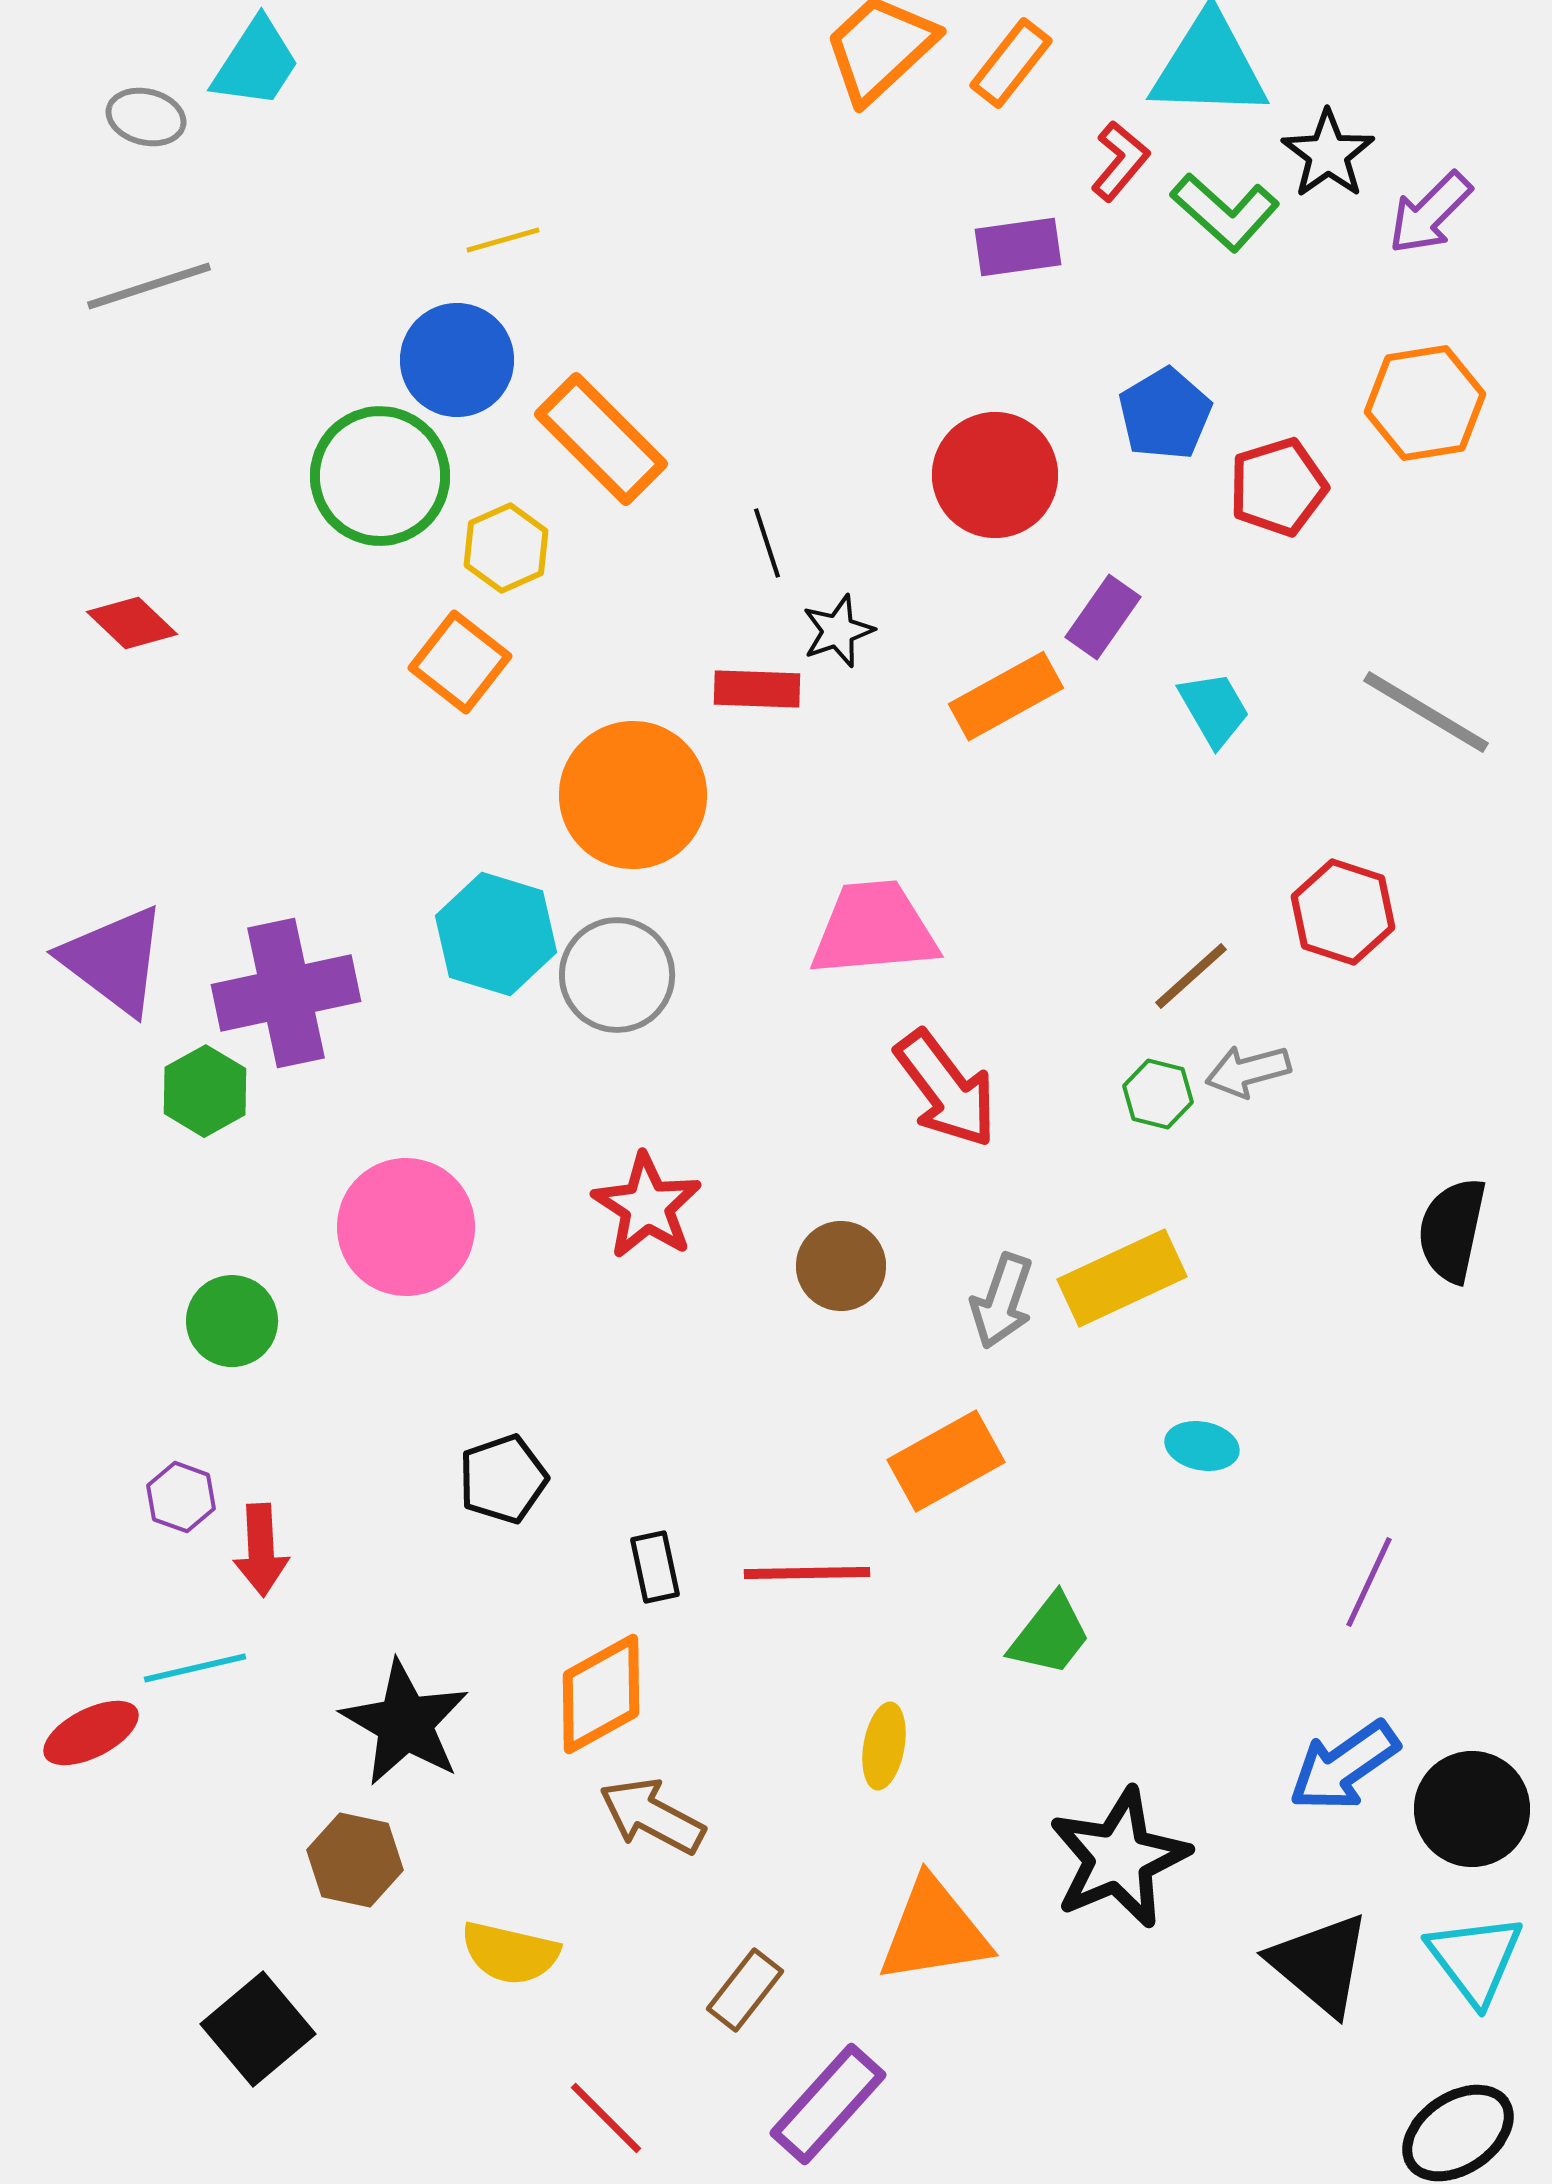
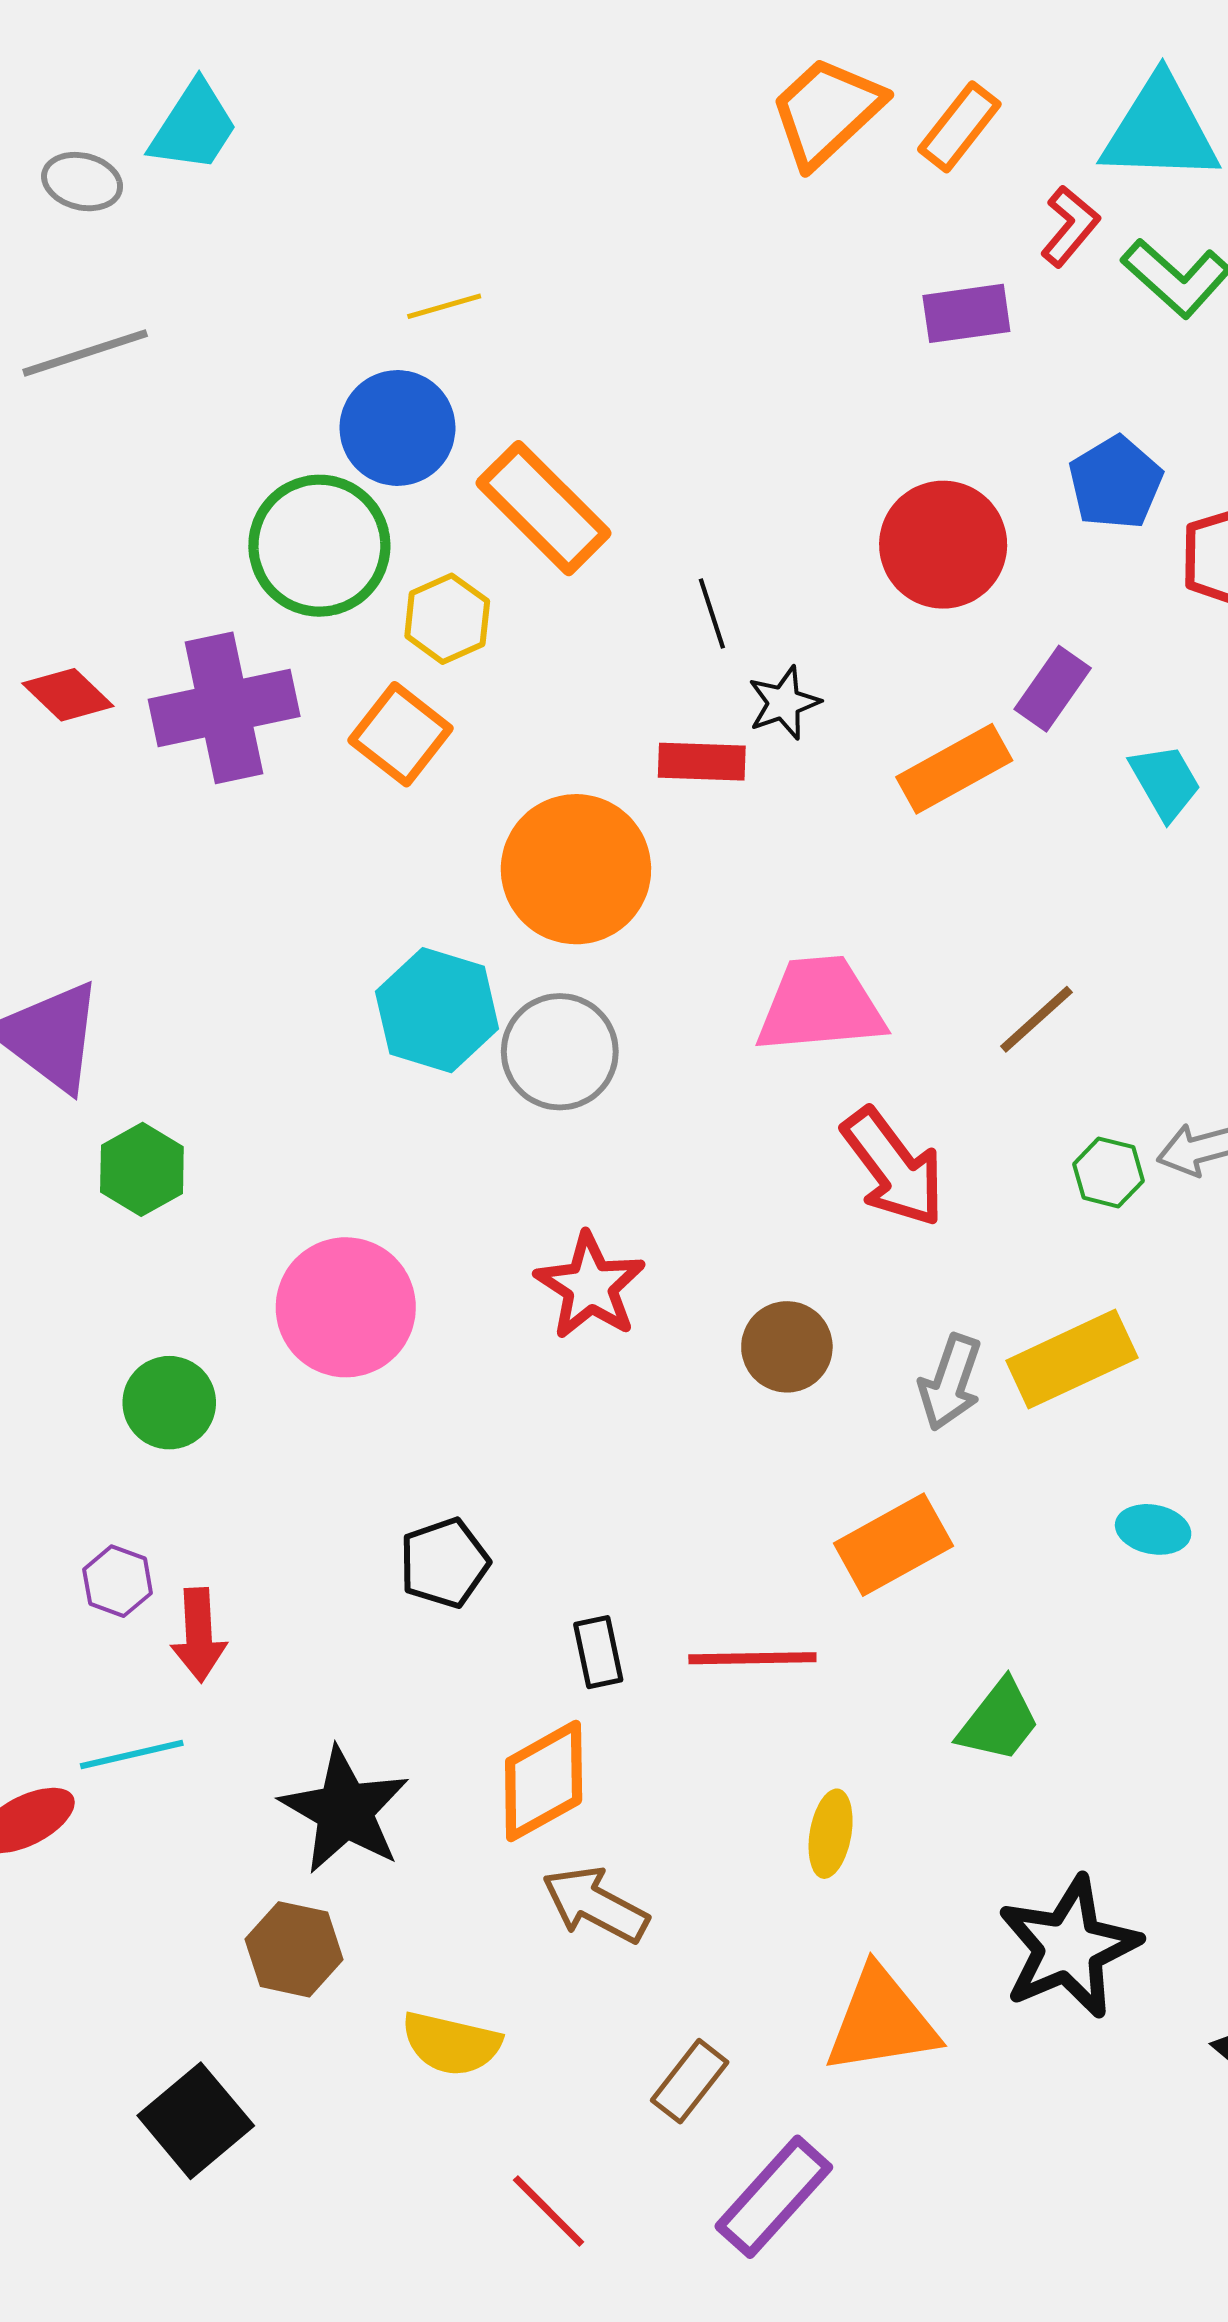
brown line: (1191, 976) -> (1036, 1019), moved
purple cross: (286, 993) -> (224, 708), moved

